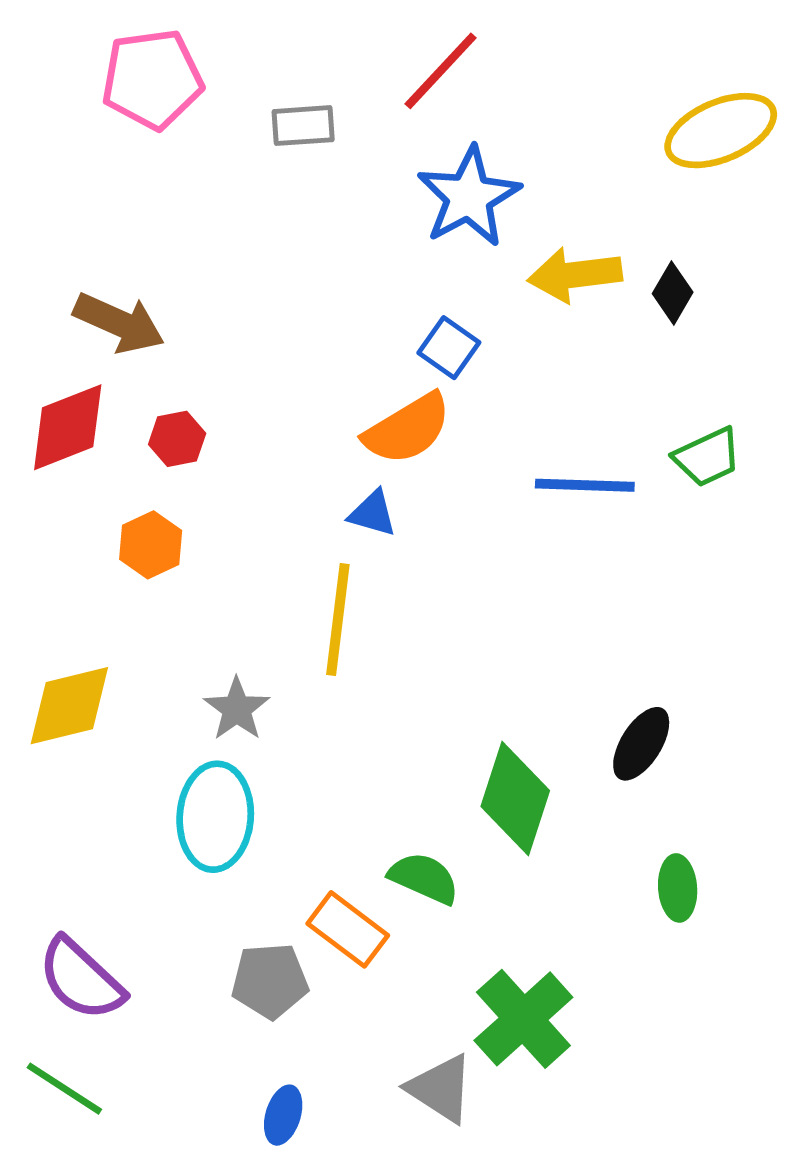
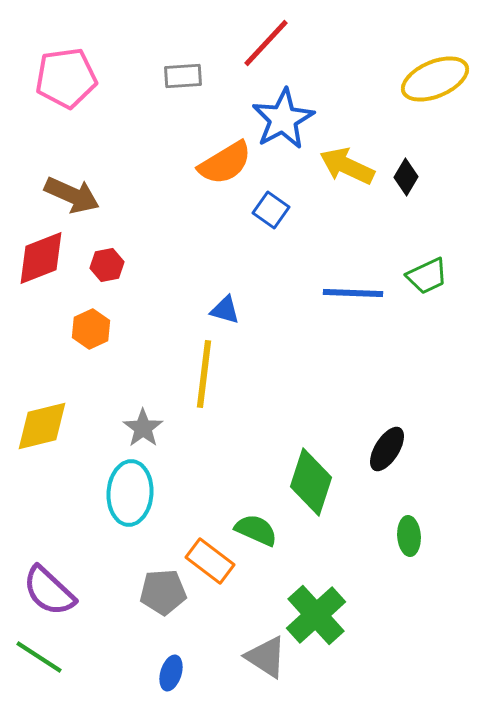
pink pentagon: (152, 79) -> (66, 78), moved
yellow arrow: (575, 275) -> (347, 166), turned 32
orange semicircle: (407, 429) -> (225, 163), moved

